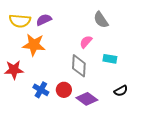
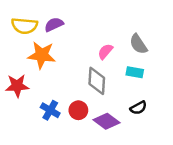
gray semicircle: (101, 20) -> (138, 44), moved
black semicircle: (121, 91) -> (138, 108), moved

